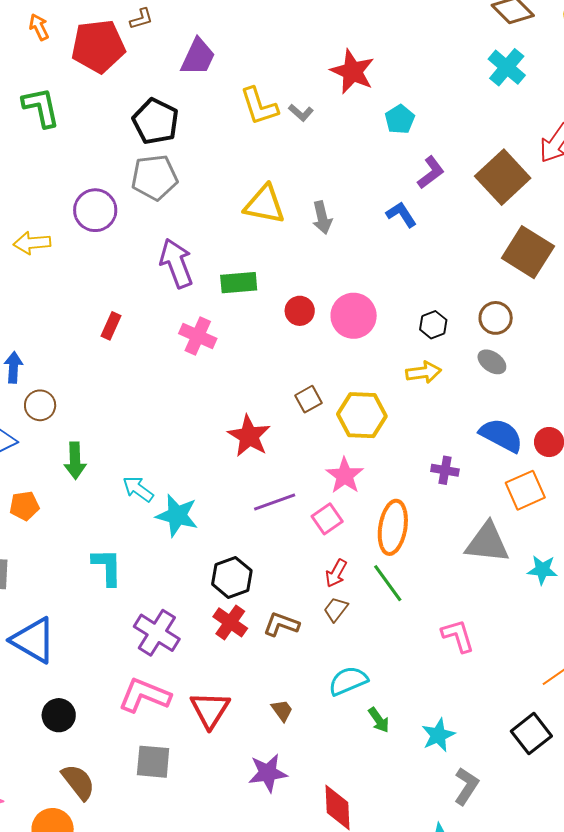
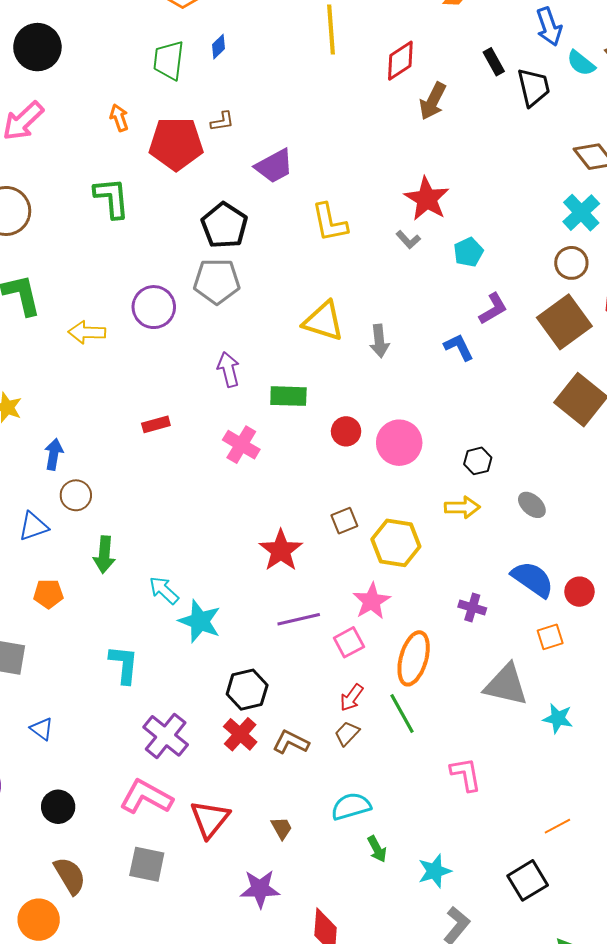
purple trapezoid: (198, 57) -> (274, 166), turned 30
gray L-shape: (301, 113) -> (408, 240), moved
purple arrow: (176, 263) -> (229, 369), size x0.7
brown circle: (496, 318) -> (571, 263), moved
red rectangle: (111, 326) -> (156, 424), turned 44
orange square: (525, 490) -> (550, 637), size x0.7
blue triangle: (33, 640) -> (42, 729), size x0.5

